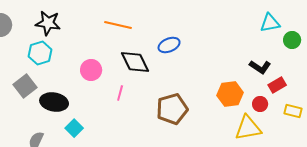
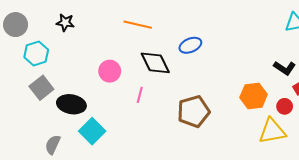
black star: (48, 23) -> (65, 22), size x0.7
cyan hexagon: (40, 53) -> (36, 54), moved
cyan square: (74, 128) -> (92, 131), size x1.4

